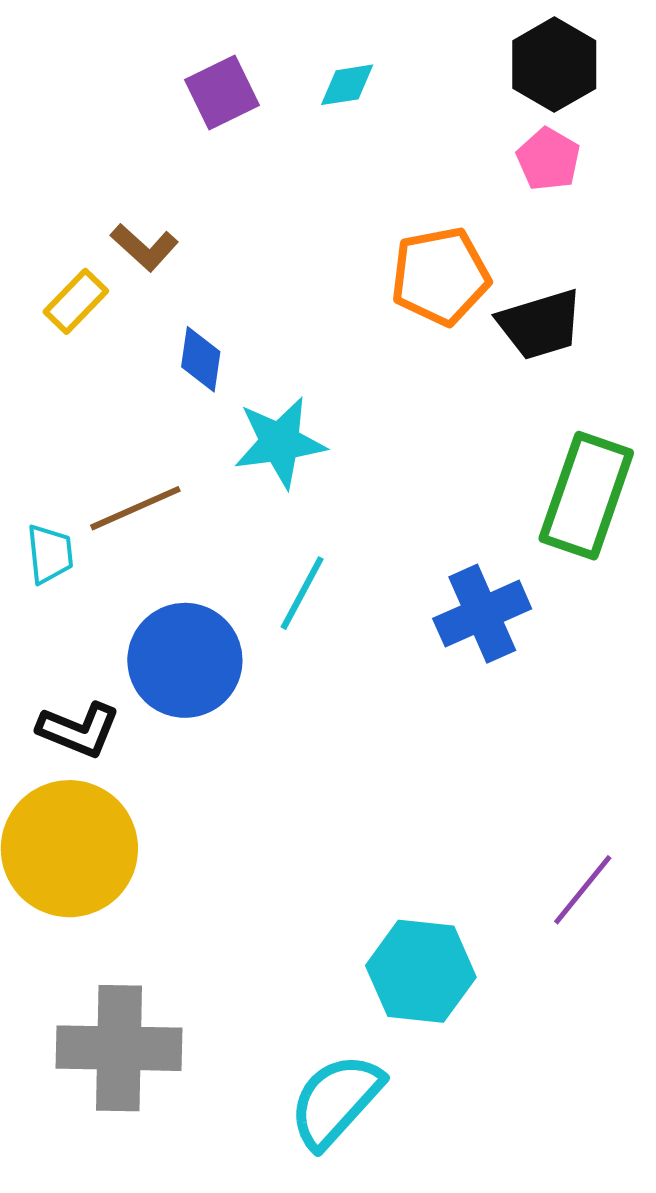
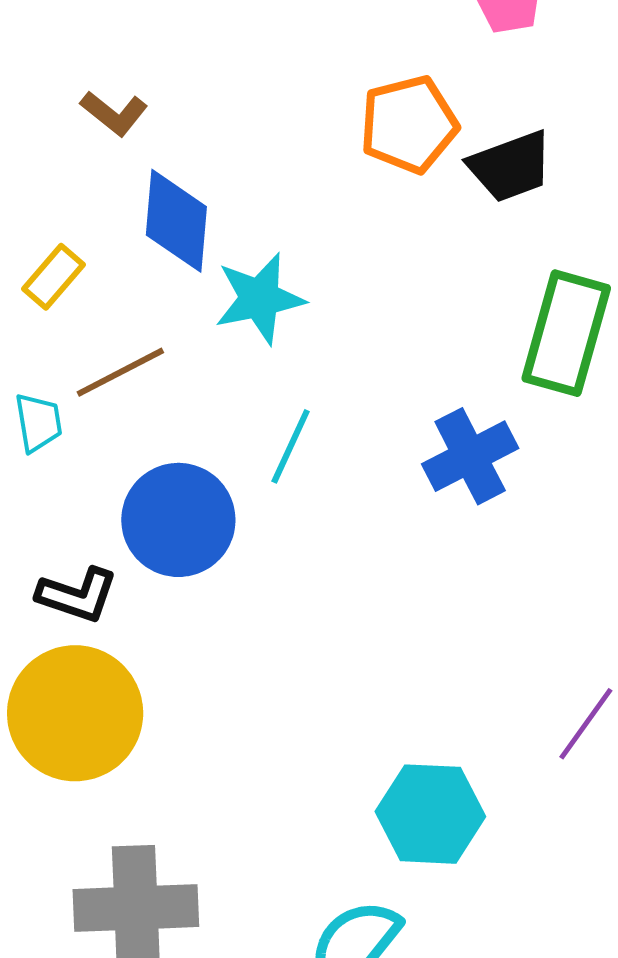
yellow rectangle: (76, 301) -> (54, 277), moved
blue diamond: (201, 359) -> (176, 221), size x1.6

